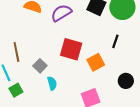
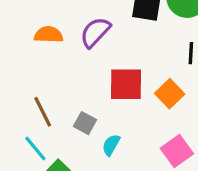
cyan semicircle: (52, 83) -> (111, 145), turned -120

